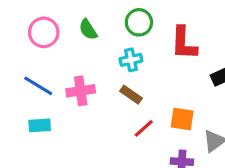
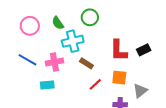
red L-shape: (184, 43) -> (119, 51), moved
cyan cross: (131, 60) -> (73, 41), moved, size x1.5
cyan rectangle: (40, 125) -> (47, 85), moved

